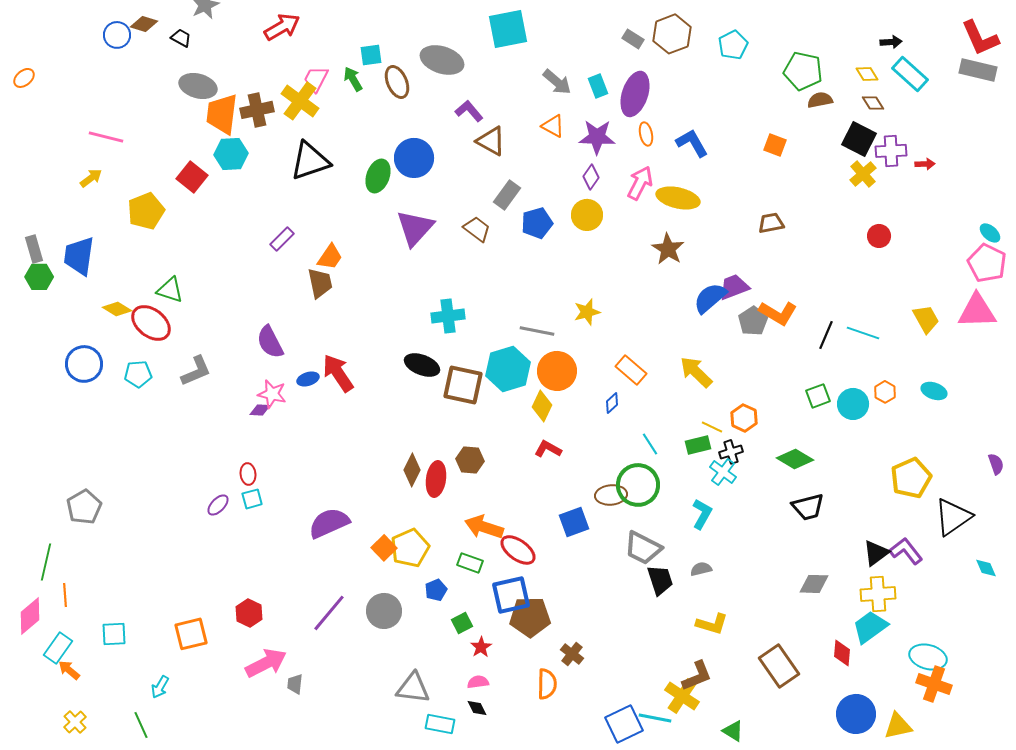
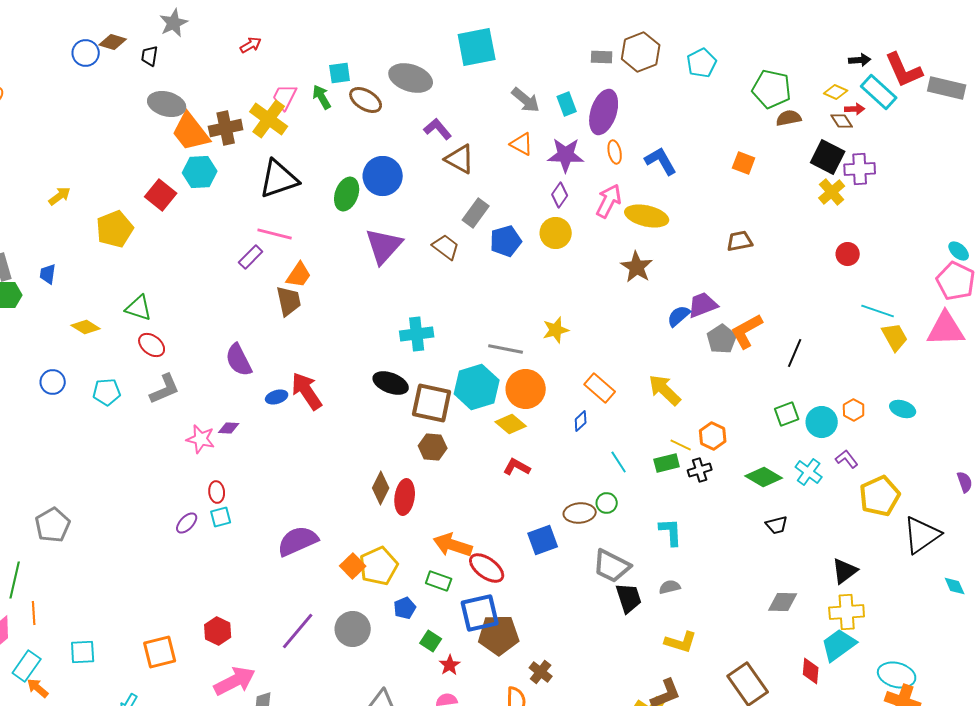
red arrow: (282, 27) -> (251, 45), size x0.6
black trapezoid: (181, 38) -> (150, 56), turned -110
red L-shape: (980, 38) -> (904, 70), moved
gray rectangle: (633, 39) -> (602, 57), turned -30
yellow diamond: (867, 74) -> (836, 92), turned -35
brown ellipse: (397, 82) -> (366, 100), turned -36
orange trapezoid: (222, 114) -> (191, 132), turned -45
pink line: (106, 137) -> (275, 234), moved
red arrow: (925, 164) -> (855, 109), moved
blue trapezoid: (79, 256) -> (48, 274), size x0.5
blue semicircle: (710, 298) -> (679, 316), size x0.7
orange L-shape: (778, 313) -> (747, 331), turned 120
red ellipse: (151, 323) -> (152, 345), moved, size x0.7
cyan line: (863, 333) -> (878, 311), moved
blue circle: (84, 364) -> (53, 382), size x0.7
pink star: (272, 394) -> (201, 439), moved
yellow diamond: (542, 406) -> (511, 424), turned -76
brown hexagon: (470, 460) -> (433, 447), moved
cyan cross: (723, 472) -> (809, 472), moved
green circle: (638, 485) -> (607, 503), size x0.5
black trapezoid: (808, 507) -> (777, 525), size x0.7
cyan L-shape: (702, 514) -> (671, 532), turned -32
purple L-shape: (906, 551) -> (847, 459), moved, size x0.7
green square: (462, 623) -> (431, 641), turned -30

